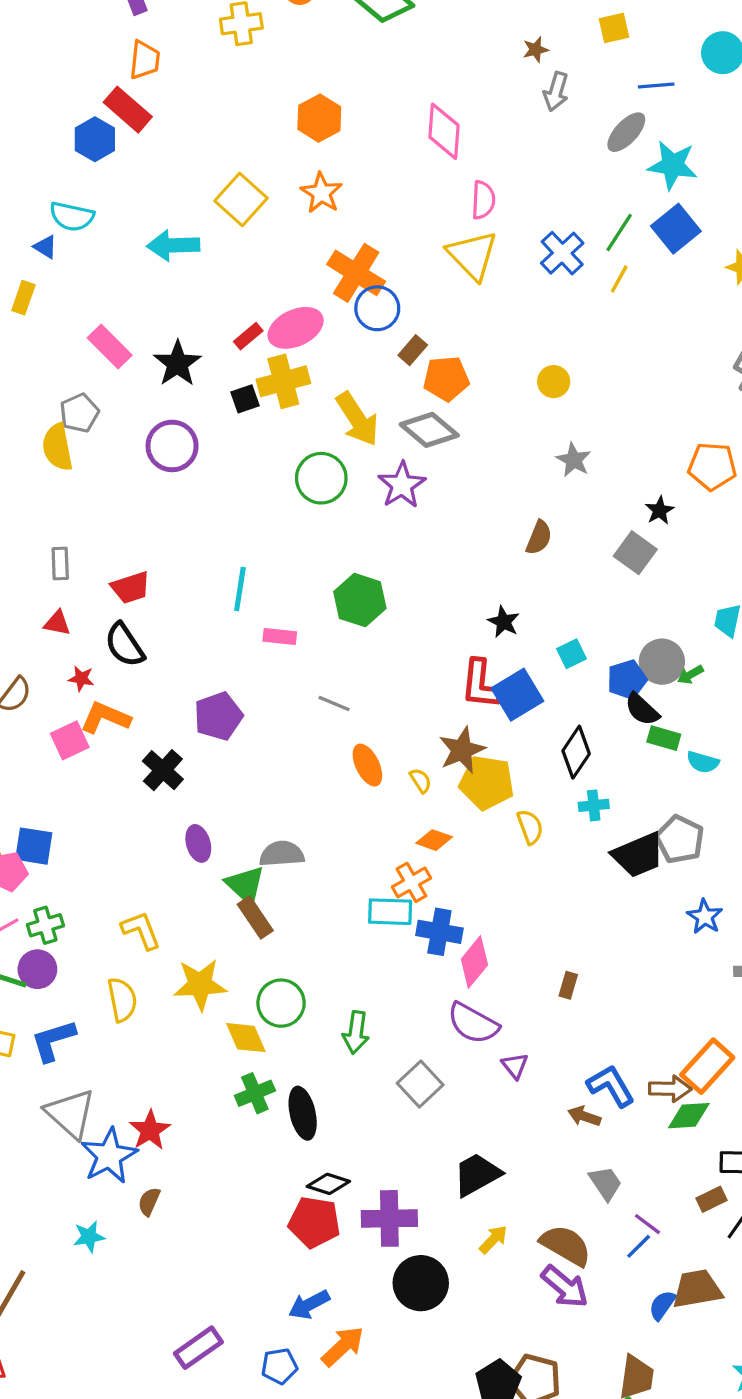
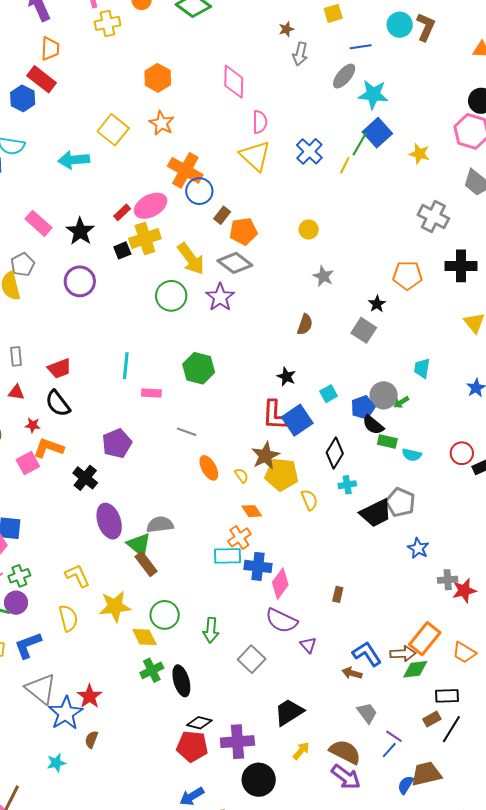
green line: (619, 233) -> (360, 144), moved
orange diamond: (434, 840) -> (252, 511), turned 40
purple ellipse: (198, 843) -> (109, 521), size x1.6

